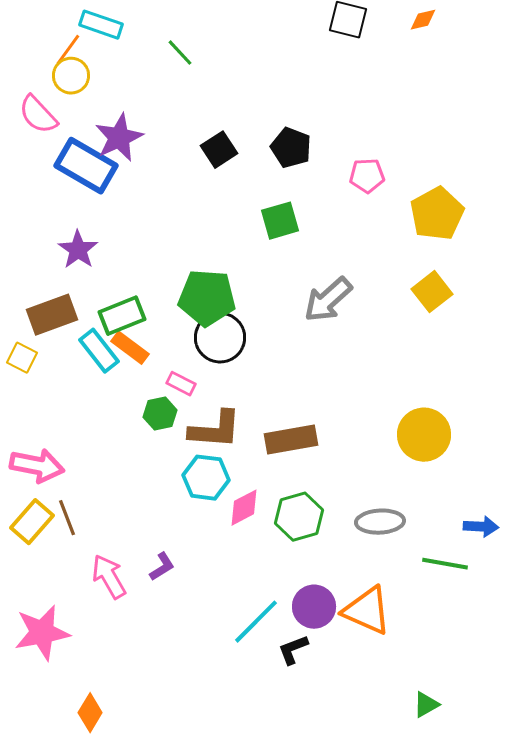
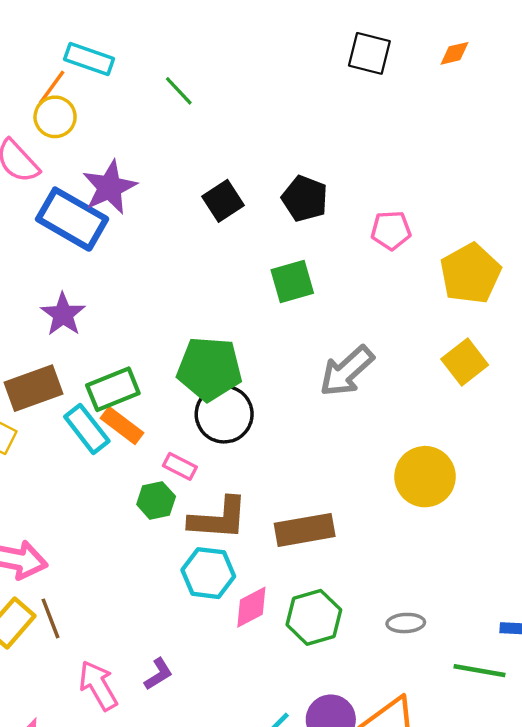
yellow circle: (424, 435) -> (425, 477), moved
gray ellipse: (380, 522) -> (406, 623), size x0.7

